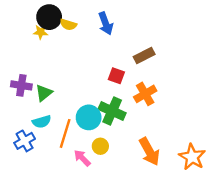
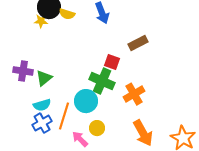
orange cross: (145, 94) -> (134, 94), moved
green cross: (112, 111) -> (102, 81), moved
blue cross: (25, 141) -> (42, 123), moved

